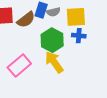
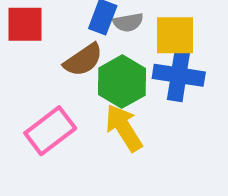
brown semicircle: (26, 20) -> (83, 60), moved
blue cross: (79, 36) -> (179, 75), size x1.6

